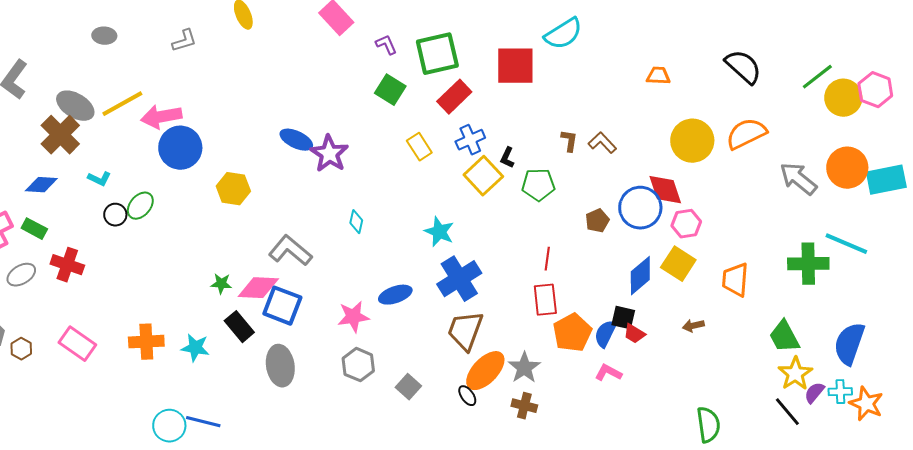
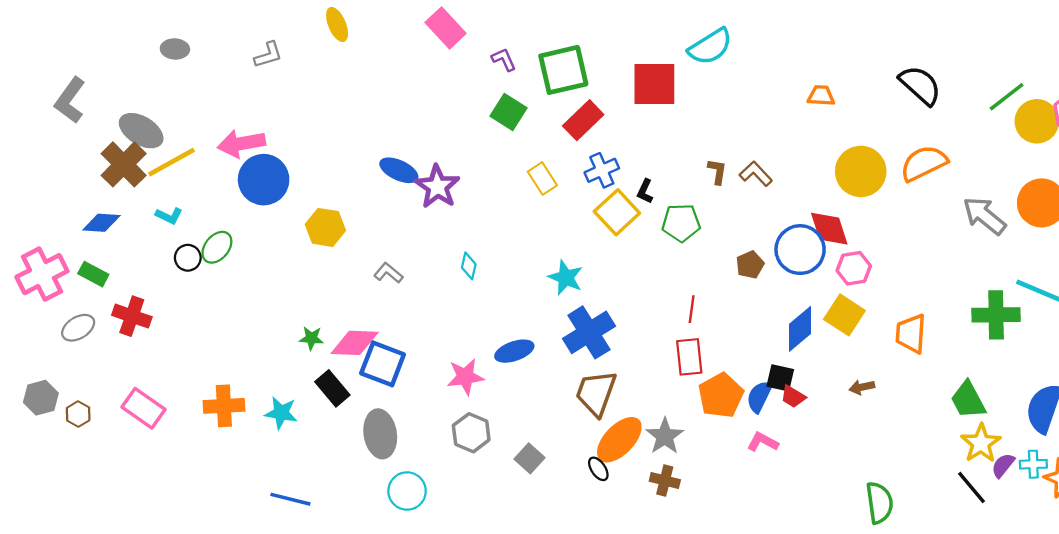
yellow line: (122, 104) -> (171, 162), moved
gray L-shape: (290, 251) -> (388, 273), moved, size x0.6
cyan circle: (169, 426) -> (407, 491), moved

